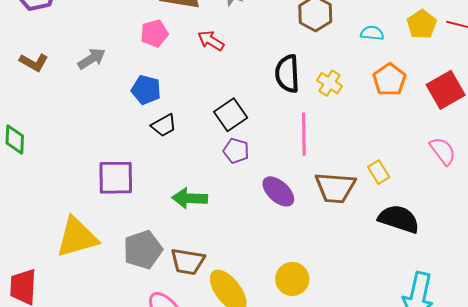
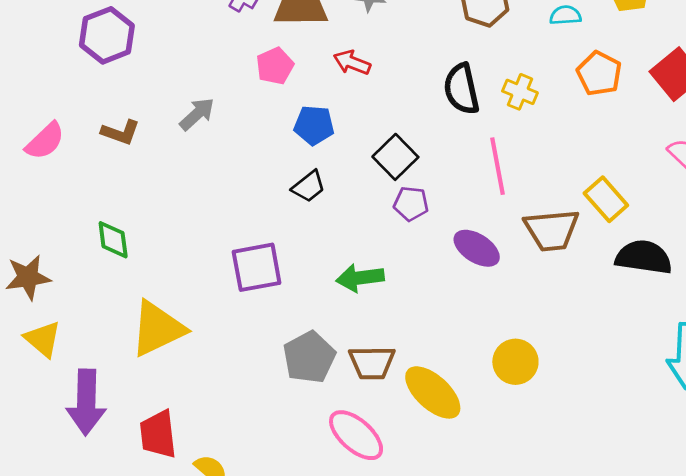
blue pentagon: (146, 90) -> (314, 125), moved
yellow rectangle: (379, 172) -> (606, 199), size x1.4
yellow triangle: (77, 237) -> (158, 329), moved

